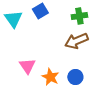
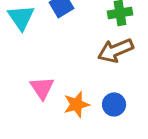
orange star: (50, 77) -> (77, 104), turned 30

